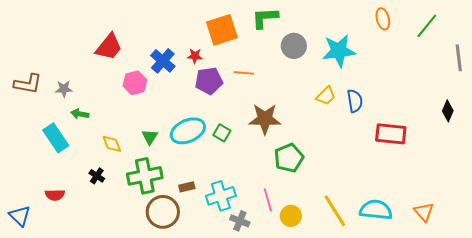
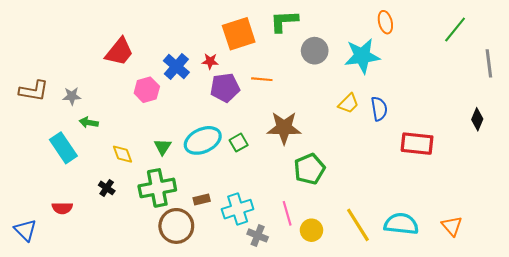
orange ellipse: (383, 19) -> (385, 22), moved
green square: (222, 133) -> (239, 143), turned 30

